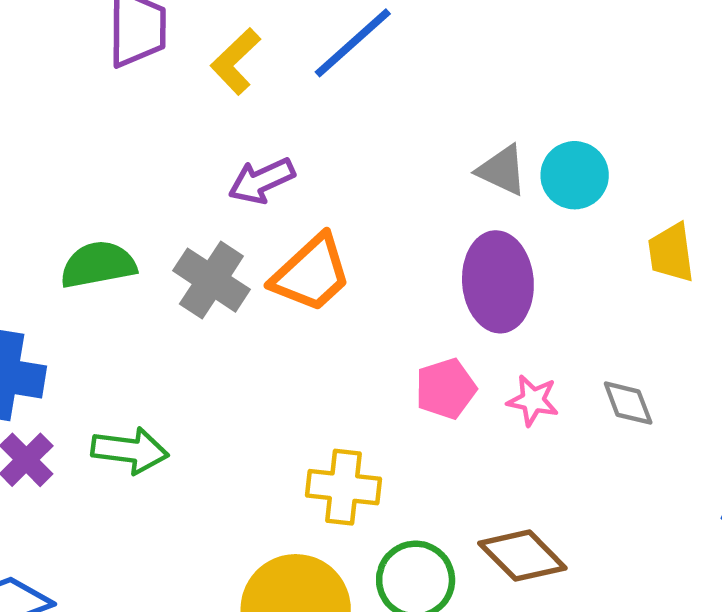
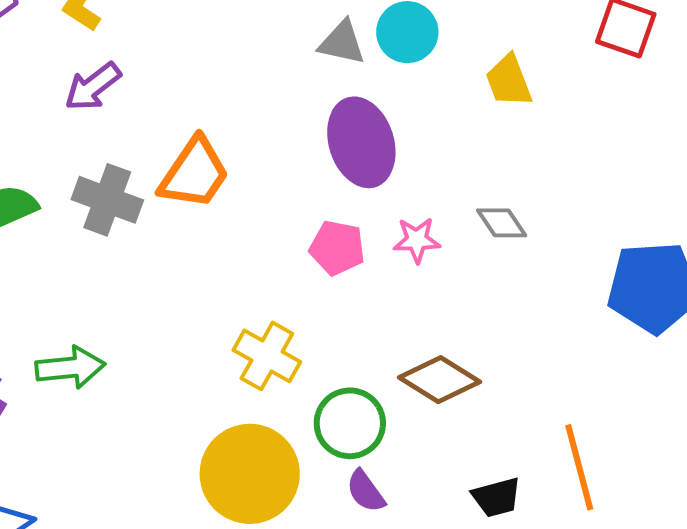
purple arrow: (262, 181) -> (93, 87), moved
pink pentagon: (446, 389) -> (337, 248), turned -30
yellow cross: (343, 487) -> (267, 356), turned 36

